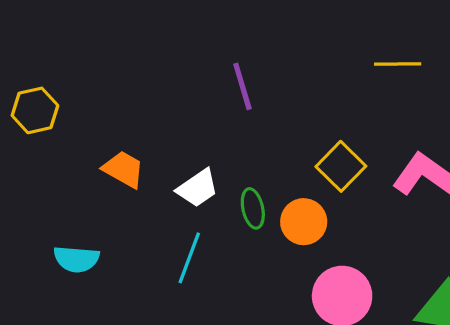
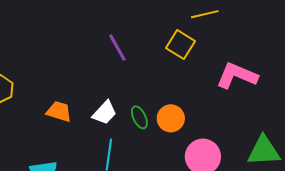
yellow square: (341, 166) -> (180, 45), moved

